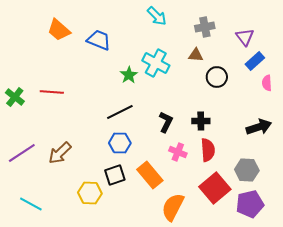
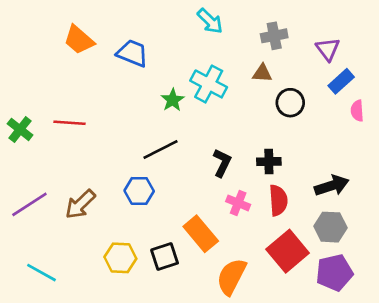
black arrow: (259, 127) -> (332, 186), moved
blue hexagon: (120, 143) -> (139, 191), moved
black square: (115, 175) -> (165, 257), moved

